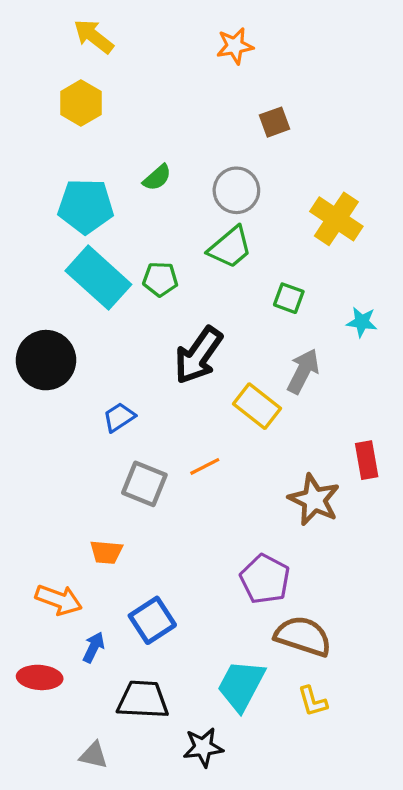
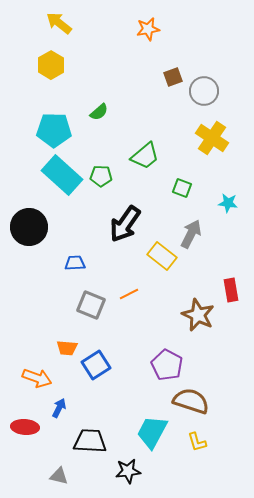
gray circle: (236, 190) -> (204, 91), moved
blue trapezoid: (119, 417) -> (75, 263), turned 30
blue square: (152, 620) -> (96, 365), moved

